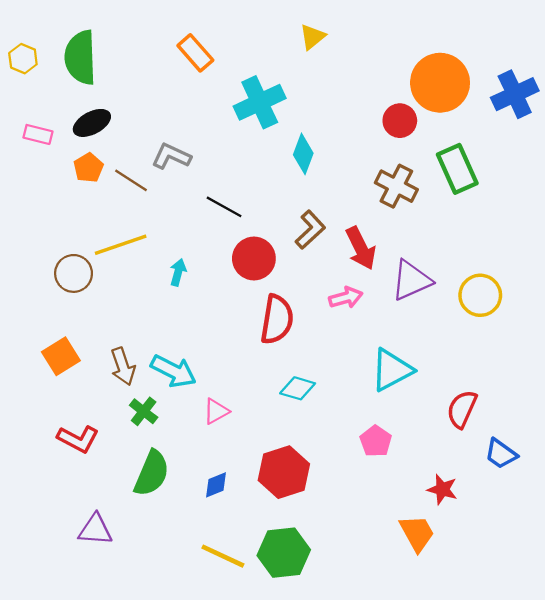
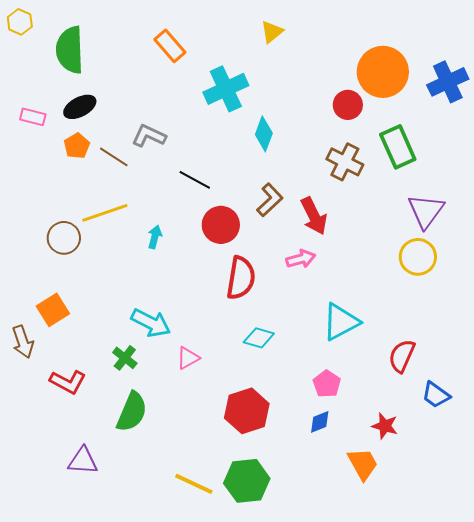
yellow hexagon: (23, 59) -> (20, 22), moved
purple triangle: (411, 280) -> (426, 211), moved, turned -30
brown arrow: (123, 366) -> (23, 342), moved
blue diamond: (216, 485) -> (320, 422), moved

